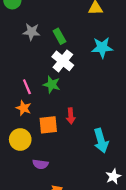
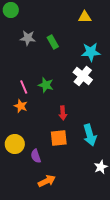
white cross: (63, 61) -> (83, 76), moved
orange square: (48, 125) -> (59, 138), moved
yellow circle: (20, 139) -> (15, 144), moved
purple semicircle: (40, 164) -> (36, 156), turned 64

